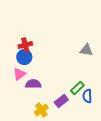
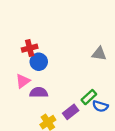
blue circle: (24, 57) -> (39, 62), moved
blue semicircle: (87, 96) -> (100, 106), turned -72

